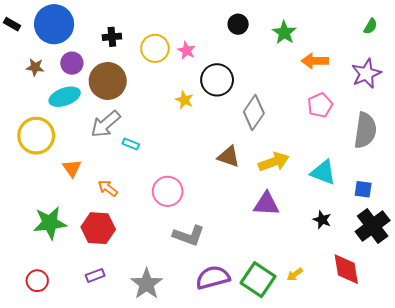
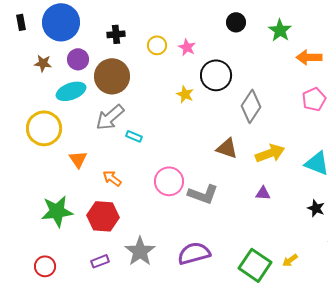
black rectangle: (12, 24) -> (21, 22), turned 49
yellow circle: (155, 48) -> (157, 45), size x0.7
purple triangle: (266, 204) -> (263, 193), size x0.6
gray L-shape: (189, 235) -> (203, 194), moved
purple semicircle: (213, 278) -> (194, 253), moved
gray star: (147, 284) -> (140, 251), moved

